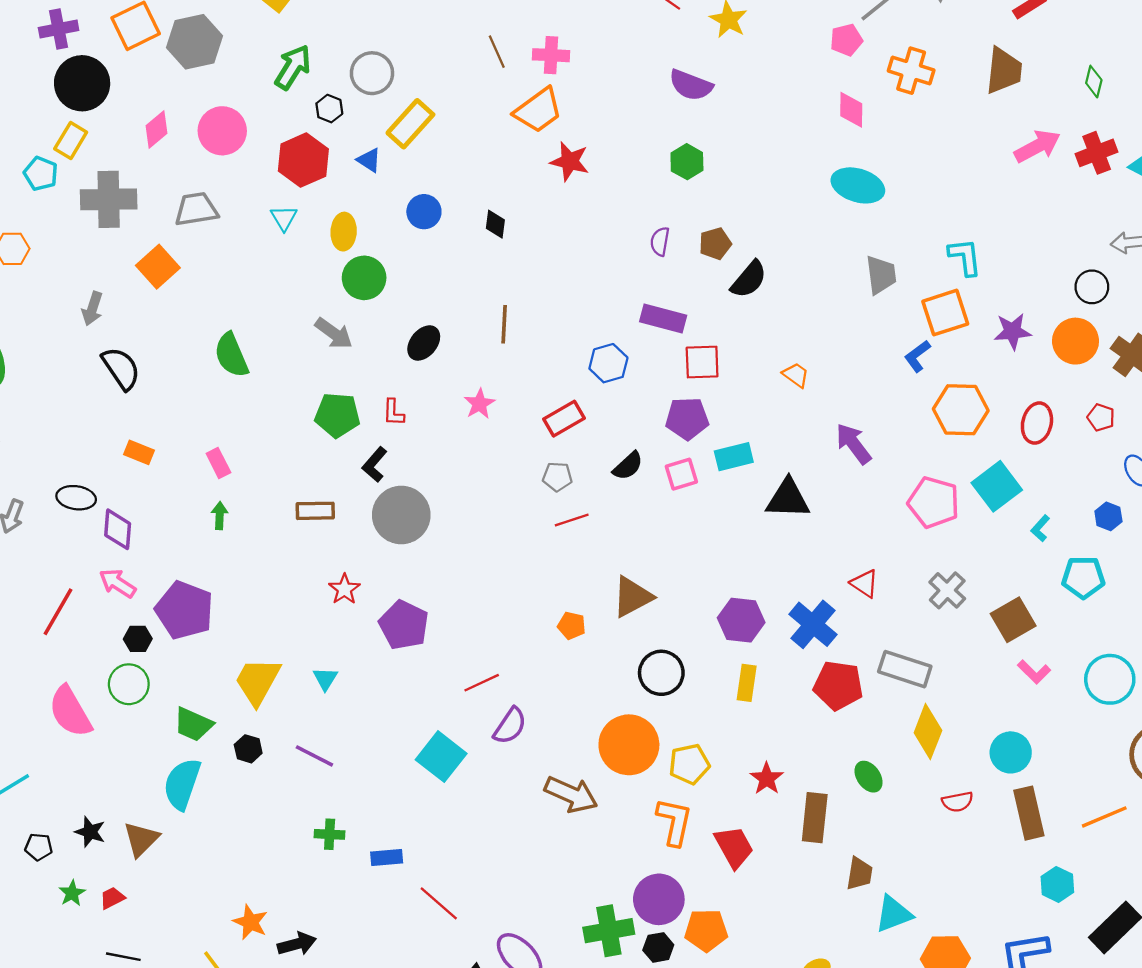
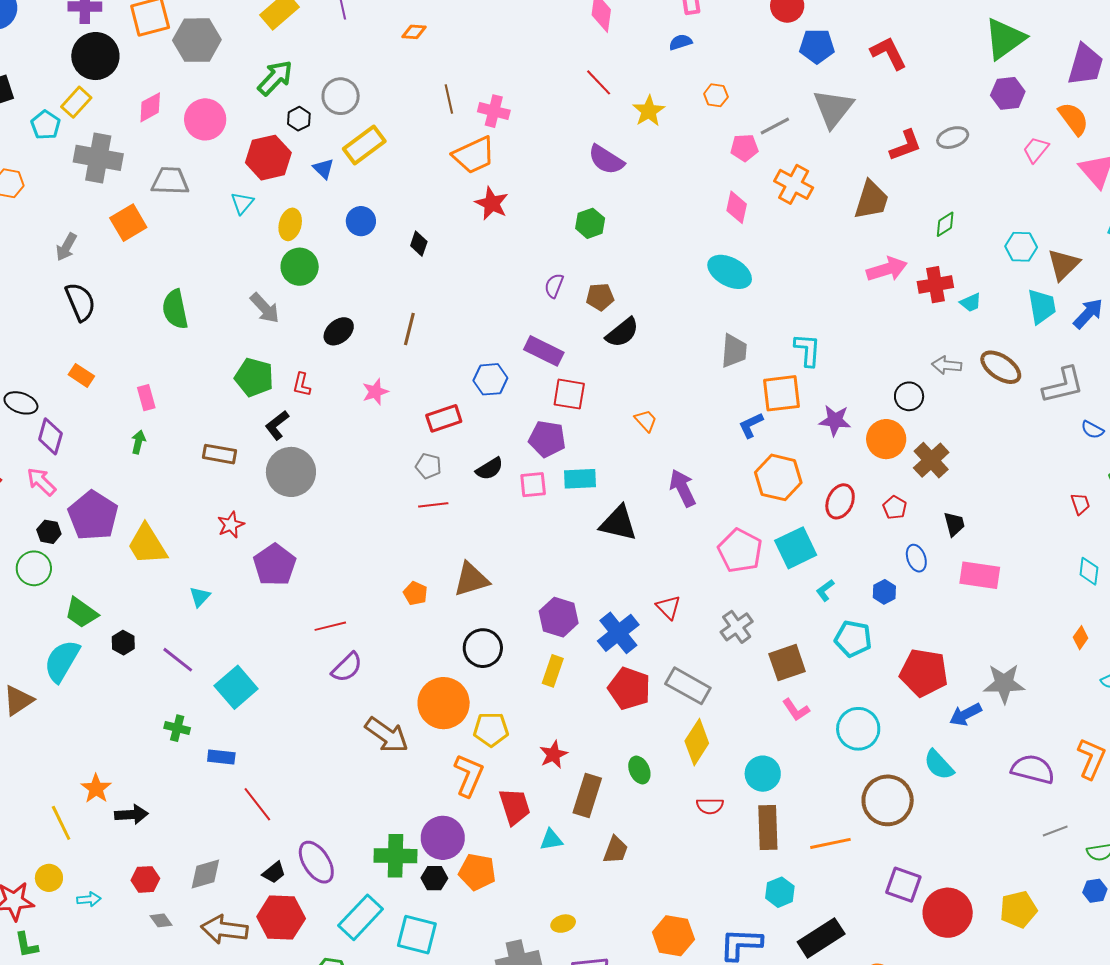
green diamond: (1094, 82) -> (945, 224), turned 32
yellow trapezoid: (257, 681) -> (147, 545), moved, turned -72
cyan square: (441, 757) -> (236, 687), moved
cyan triangle: (893, 914) -> (551, 840), moved, size x0.7

